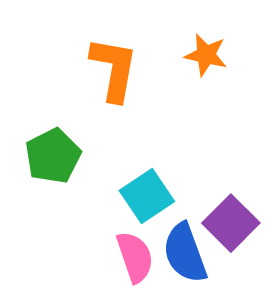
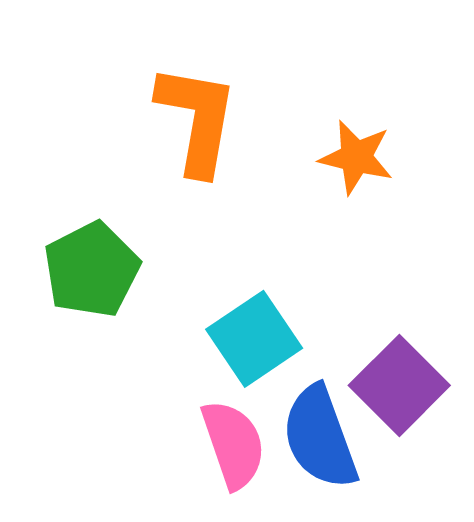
orange star: (206, 55) -> (356, 157), moved

